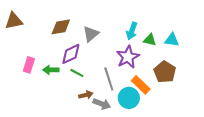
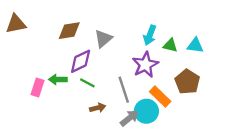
pink rectangle: (29, 65) -> (37, 87), moved
gray arrow: (102, 104) -> (129, 118), moved, turned -60

